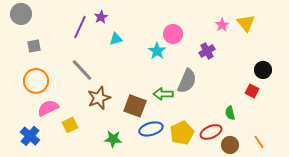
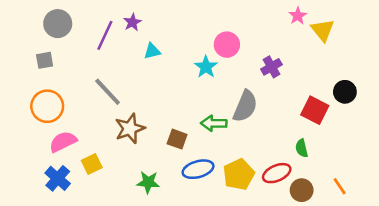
gray circle: (21, 14) -> (58, 24), moved
pink star: (222, 25) -> (298, 16), moved
red square: (252, 91) -> (315, 110), moved, size x1.5
brown square: (135, 106) -> (177, 139), size x0.7
blue cross: (30, 136) -> (58, 178), moved

